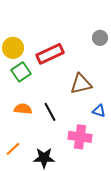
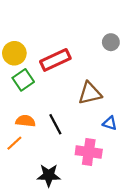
orange line: (13, 149) -> (14, 143), moved

